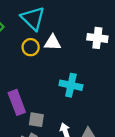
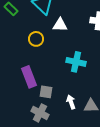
yellow circle: (31, 47) -> (36, 39), moved

